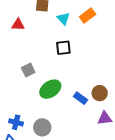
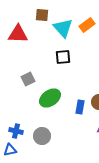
cyan triangle: (63, 19) -> (63, 28), size x1.5
red triangle: (18, 25) -> (18, 34), size x1.5
blue rectangle: (81, 98) -> (80, 107), turned 64

